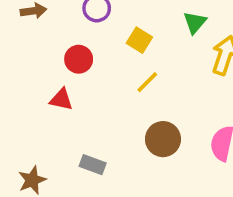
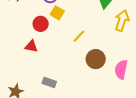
yellow square: (139, 40) -> (57, 13), moved
brown circle: (163, 139) -> (96, 59), moved

